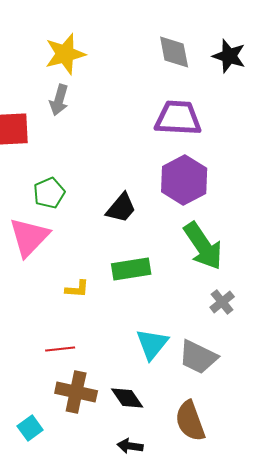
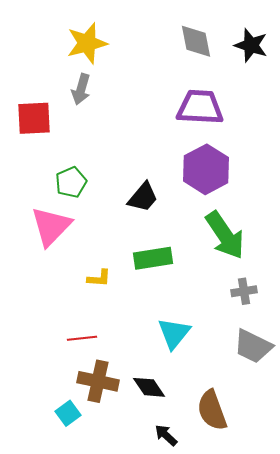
gray cross: (222, 302) -> (244, 291), turned 30
gray trapezoid: (198, 357) -> (253, 346), moved
cyan square: (30, 428) -> (68, 413), moved
black arrow: (130, 446) -> (166, 435), moved, turned 35

